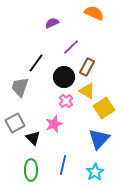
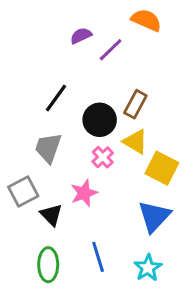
purple line: (71, 47) -> (111, 50), moved
gray trapezoid: (20, 87) -> (48, 148), moved
yellow square: (104, 108) -> (162, 168), turned -30
blue line: (63, 165) -> (98, 257), turned -30

